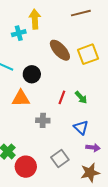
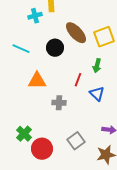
black circle: (32, 74) -> (55, 48), moved
green arrow: (81, 97) -> (97, 66), moved, turned 56
blue triangle: (81, 127) -> (97, 94), moved

